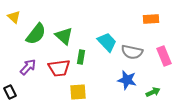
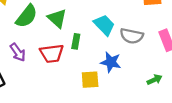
purple arrow: (28, 67) -> (18, 52), turned 102
blue star: (127, 80) -> (111, 62), moved
yellow square: (78, 92) -> (90, 80), moved

